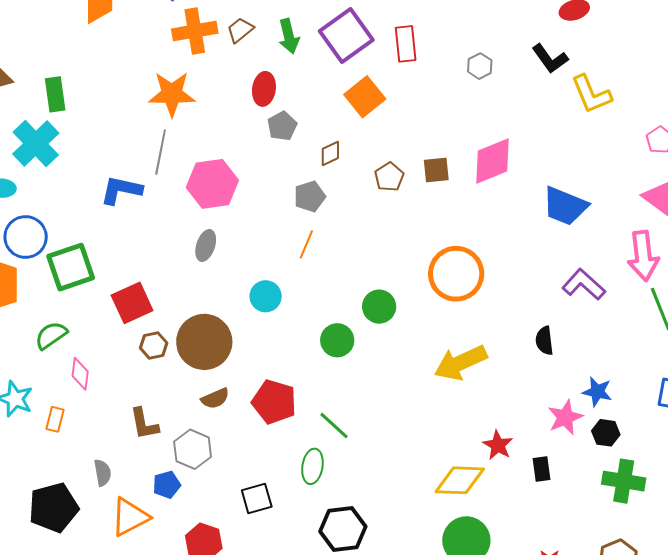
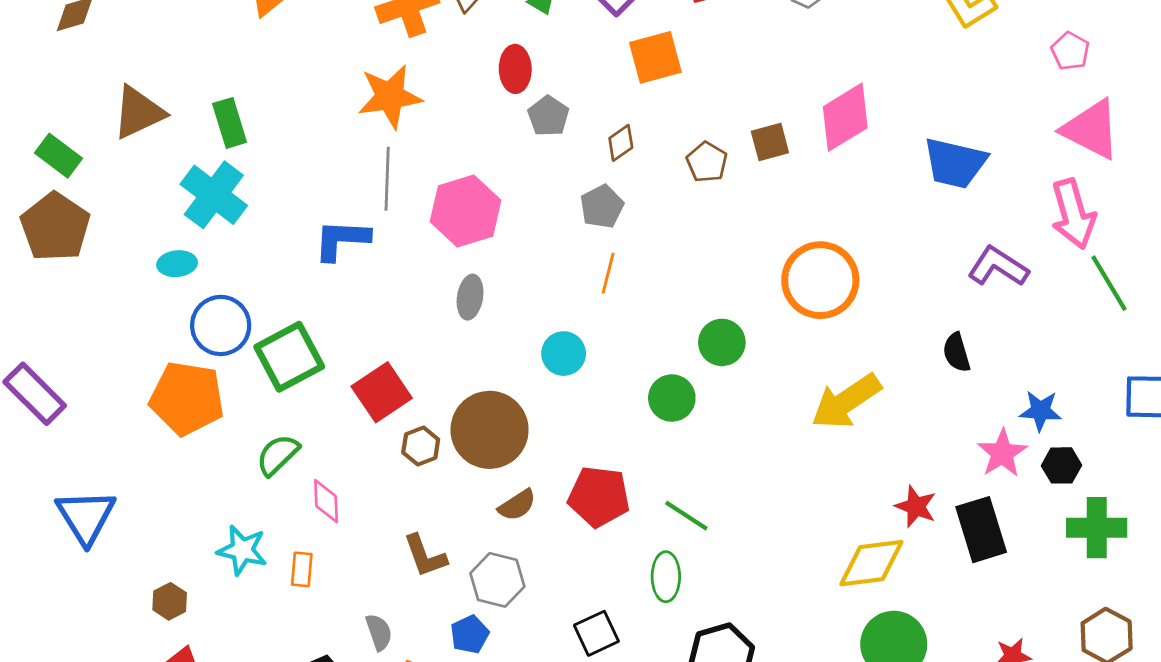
orange square: (365, 97) -> (655, 57), turned 33
black rectangle: (542, 469) -> (981, 530), size x1.8

